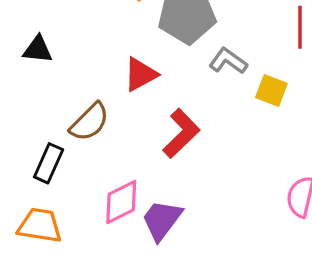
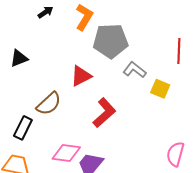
black triangle: (38, 49) -> (19, 58), turned -30
pink diamond: (121, 202) -> (66, 153), turned 32

